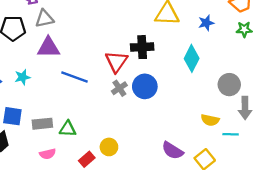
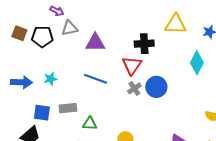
black cross: (142, 47) -> (144, 44), moved
purple triangle: (48, 48) -> (95, 43), moved
gray rectangle: (42, 124) -> (68, 108), moved

